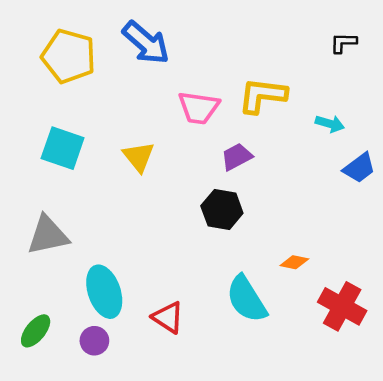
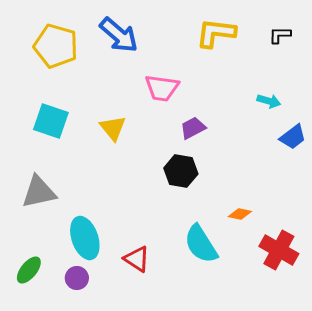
yellow L-shape: (262, 95) -> (216, 33), moved

